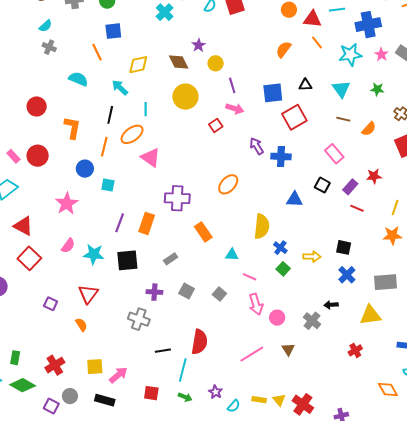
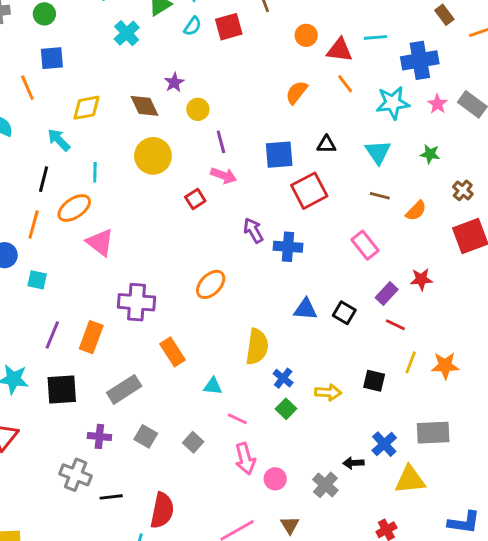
black square: (322, 185) -> (344, 313), moved
yellow line: (395, 208) -> (411, 362), moved
gray rectangle: (171, 259) -> (124, 389), size x1.6
blue cross: (347, 275) -> (384, 444), moved
black line: (163, 351) -> (111, 497), moved

